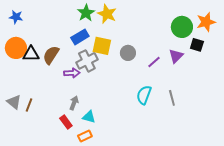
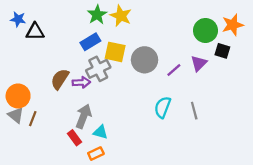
orange circle: (16, 48) -> (18, 96), moved
gray circle: (128, 53) -> (145, 60), size x1.5
black triangle: (31, 54) -> (35, 32), moved
brown semicircle: (51, 55) -> (60, 79), moved
gray arrow: (74, 103) -> (84, 116), size x1.5

